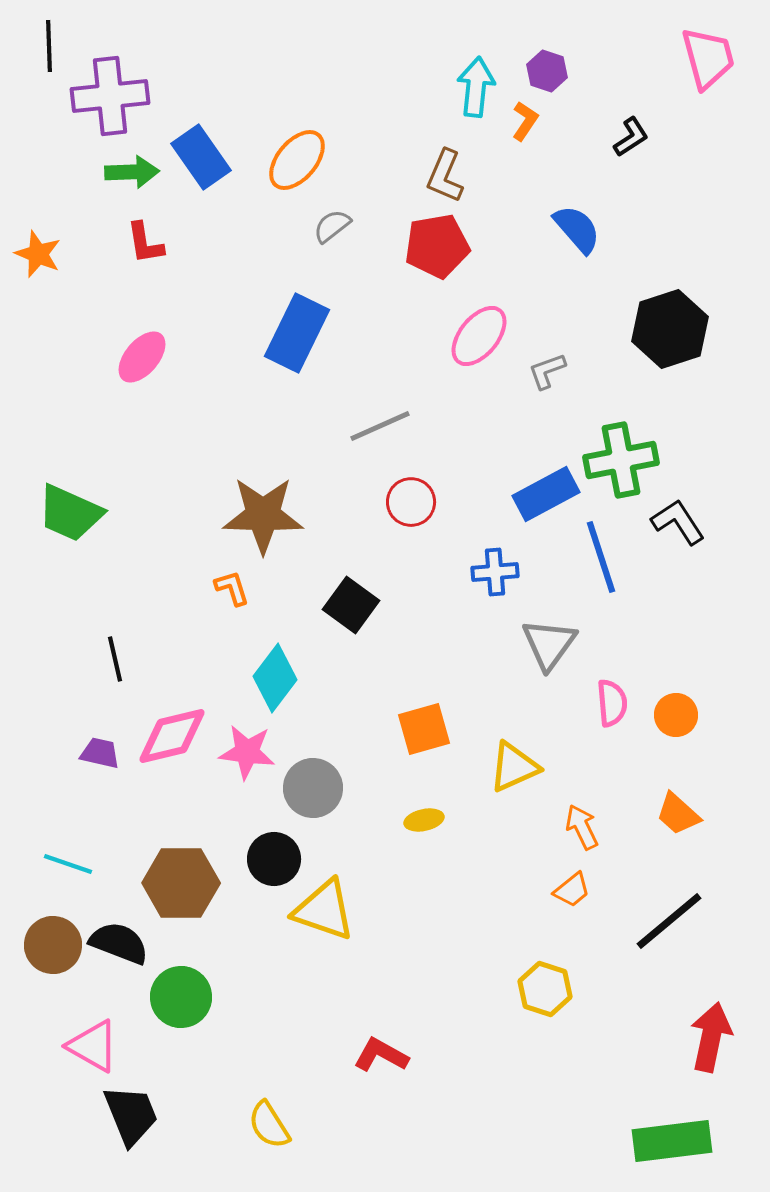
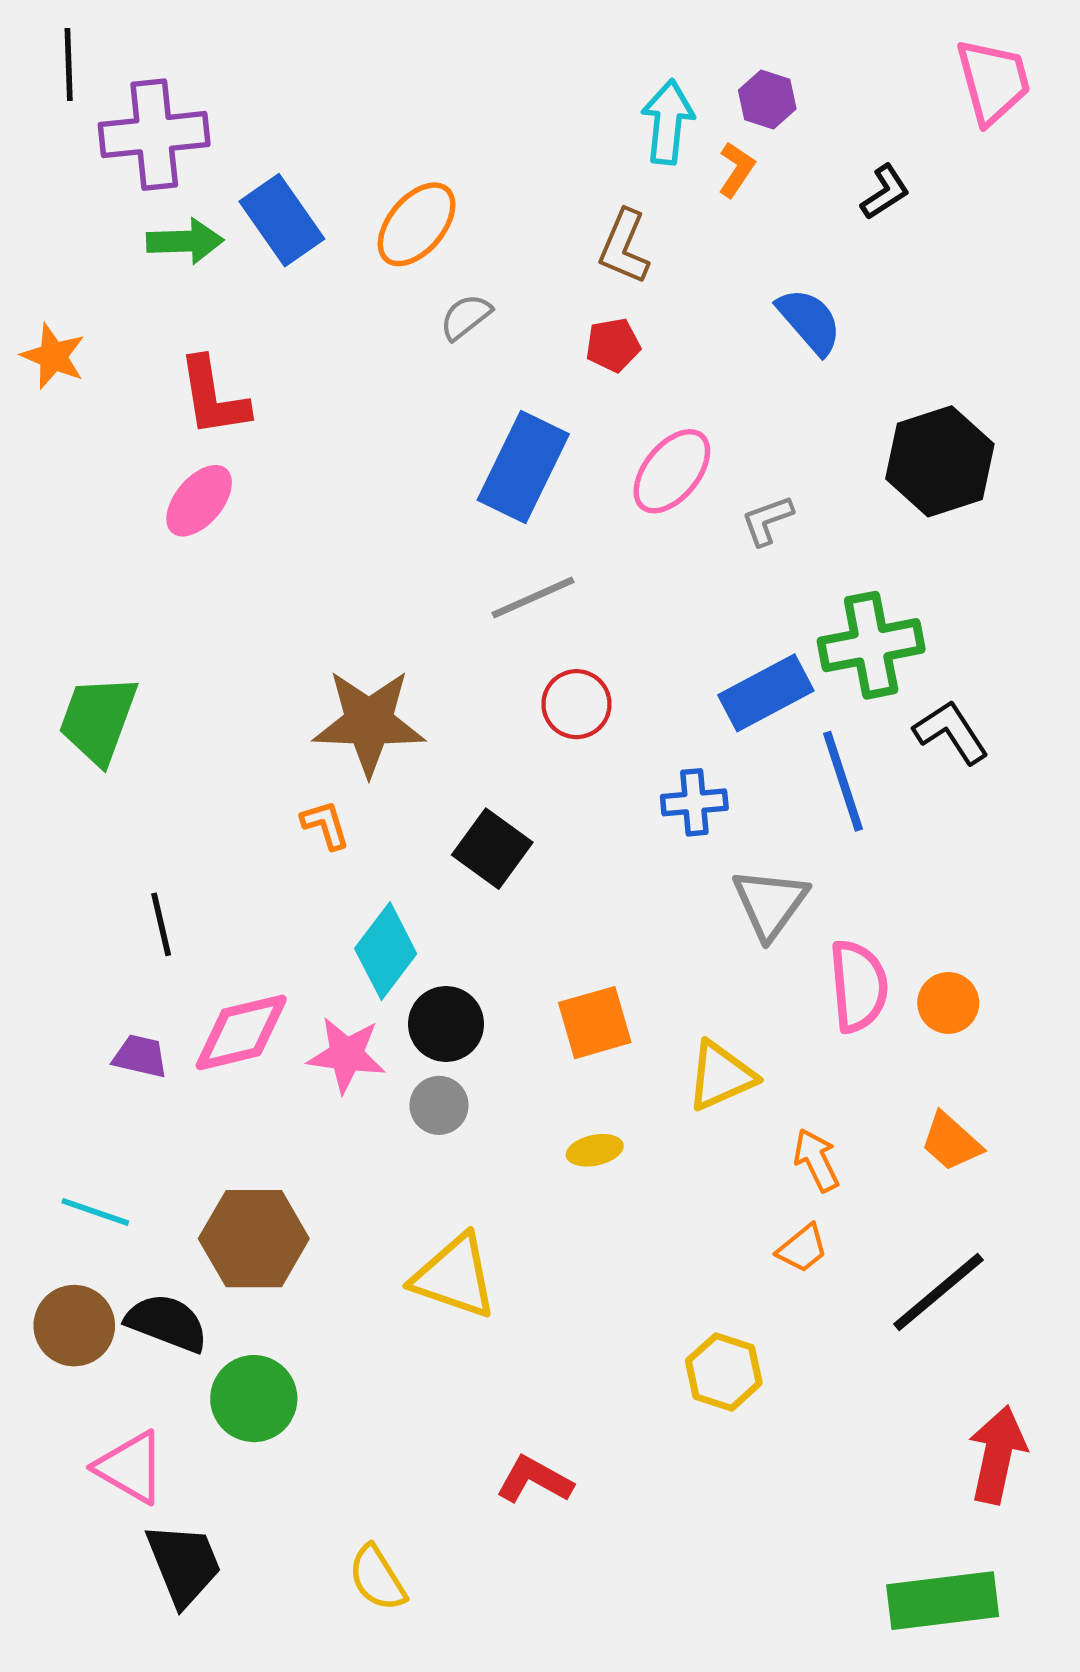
red L-shape: (145, 243) -> (213, 397), moved, size x1.4
red pentagon: (437, 246) -> (613, 345), size x0.6
blue rectangle: (297, 333) -> (523, 467), moved
green trapezoid: (70, 513) -> (98, 720), turned 86
pink semicircle: (612, 703) -> (858, 986), size x1.4
gray circle: (313, 788) -> (439, 1105), size x0.7
black circle: (274, 859) -> (446, 1024), moved
yellow hexagon: (545, 989) -> (724, 1372), moved

